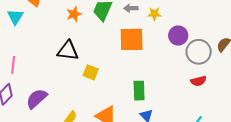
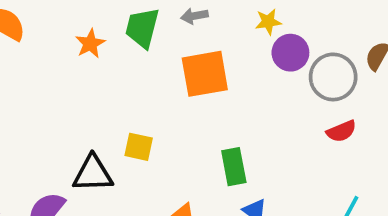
yellow star: (154, 14) -> (268, 22), moved
black triangle: (68, 51) -> (93, 174), moved

